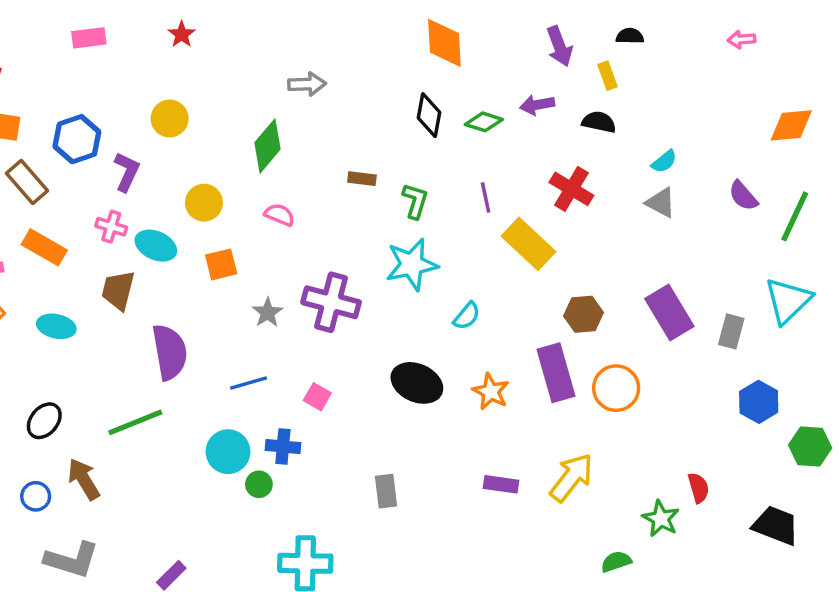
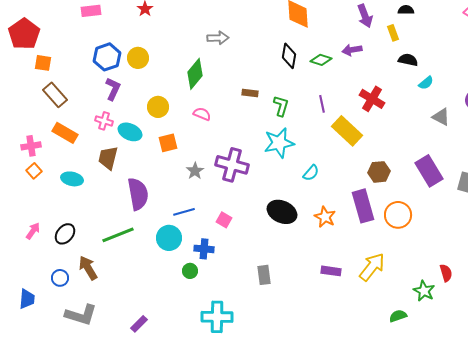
black semicircle: (599, 122) -> (408, 60), moved
blue hexagon: (77, 139) -> (107, 57), moved
gray triangle: (661, 203) -> (441, 117), moved
cyan circle: (228, 452) -> (169, 238), moved

